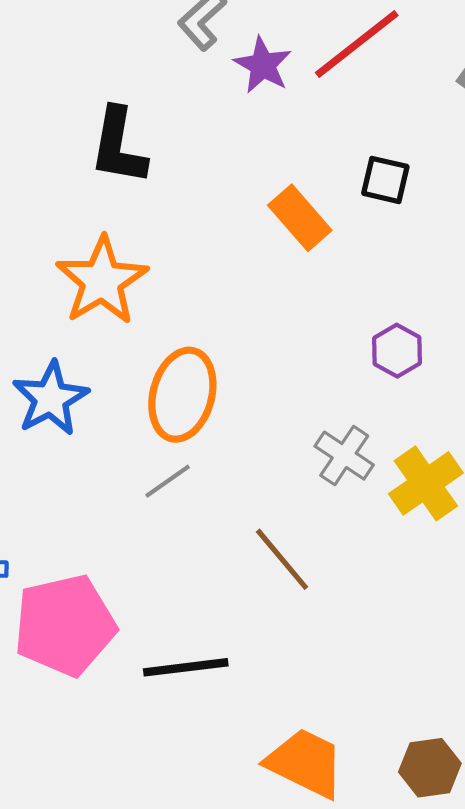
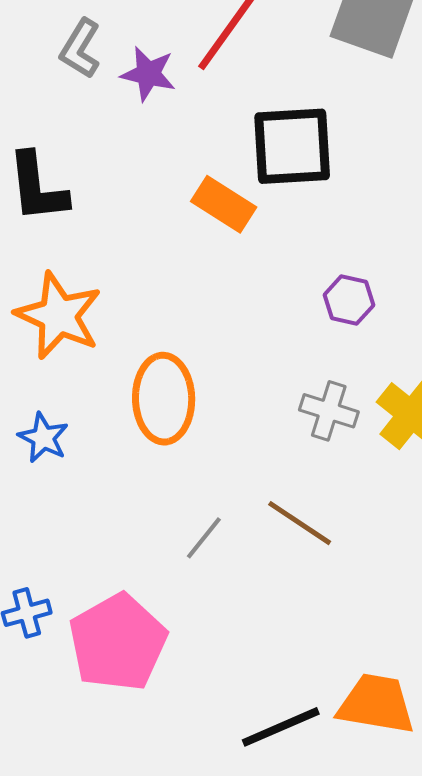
black square: (385, 180) -> (292, 146), size x1.8
blue star: (51, 398) -> (43, 438), size x0.7
gray line: (168, 481) -> (204, 538), moved
black line: (186, 667) -> (281, 727), moved

